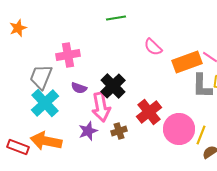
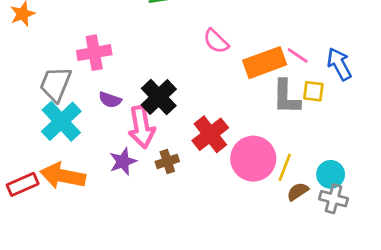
red rectangle: (18, 147) -> (23, 184), turned -45

